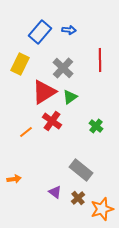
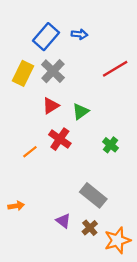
red line: (100, 60) -> (115, 69), turned 60
gray cross: (63, 68) -> (53, 71), moved
red triangle: (44, 92) -> (51, 106), size x0.6

